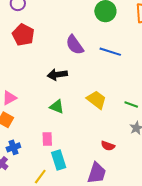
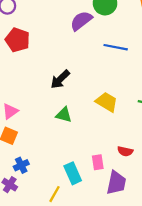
purple semicircle: (75, 45) -> (81, 21), moved, turned 95
black arrow: (57, 75) -> (60, 79), turned -30
pink rectangle: (47, 139) -> (98, 162), moved

